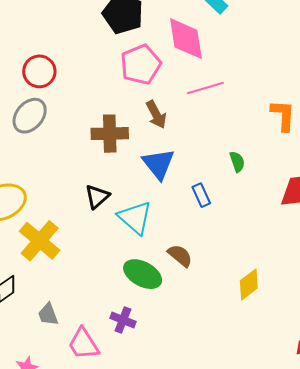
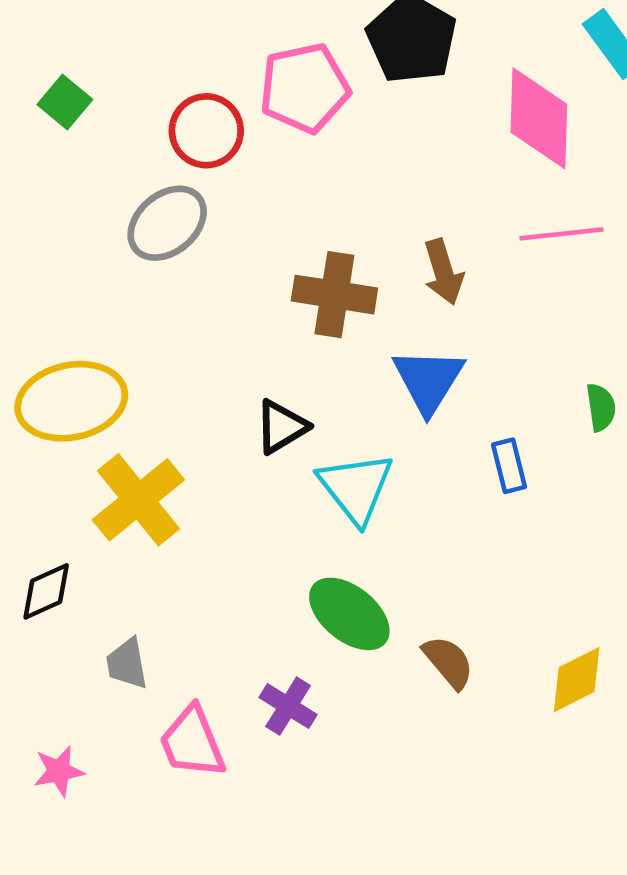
pink pentagon: (141, 64) -> (304, 88), moved
brown semicircle: (180, 256) -> (448, 662), moved

